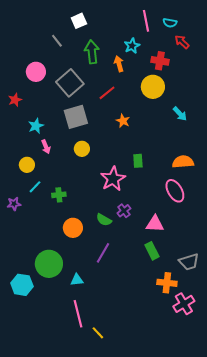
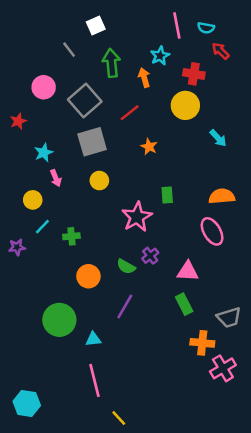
cyan hexagon: (22, 285) -> (27, 403), moved
yellow line: (98, 333) -> (119, 418), moved

